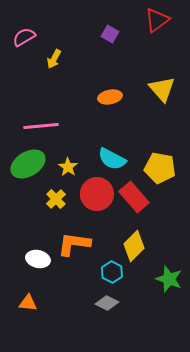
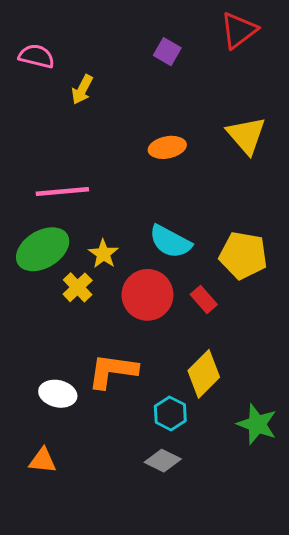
pink semicircle: (24, 37) -> (36, 56), turned 45
red rectangle: (134, 197) -> (204, 299), size x0.6
yellow cross: (56, 199) -> (78, 287), moved

